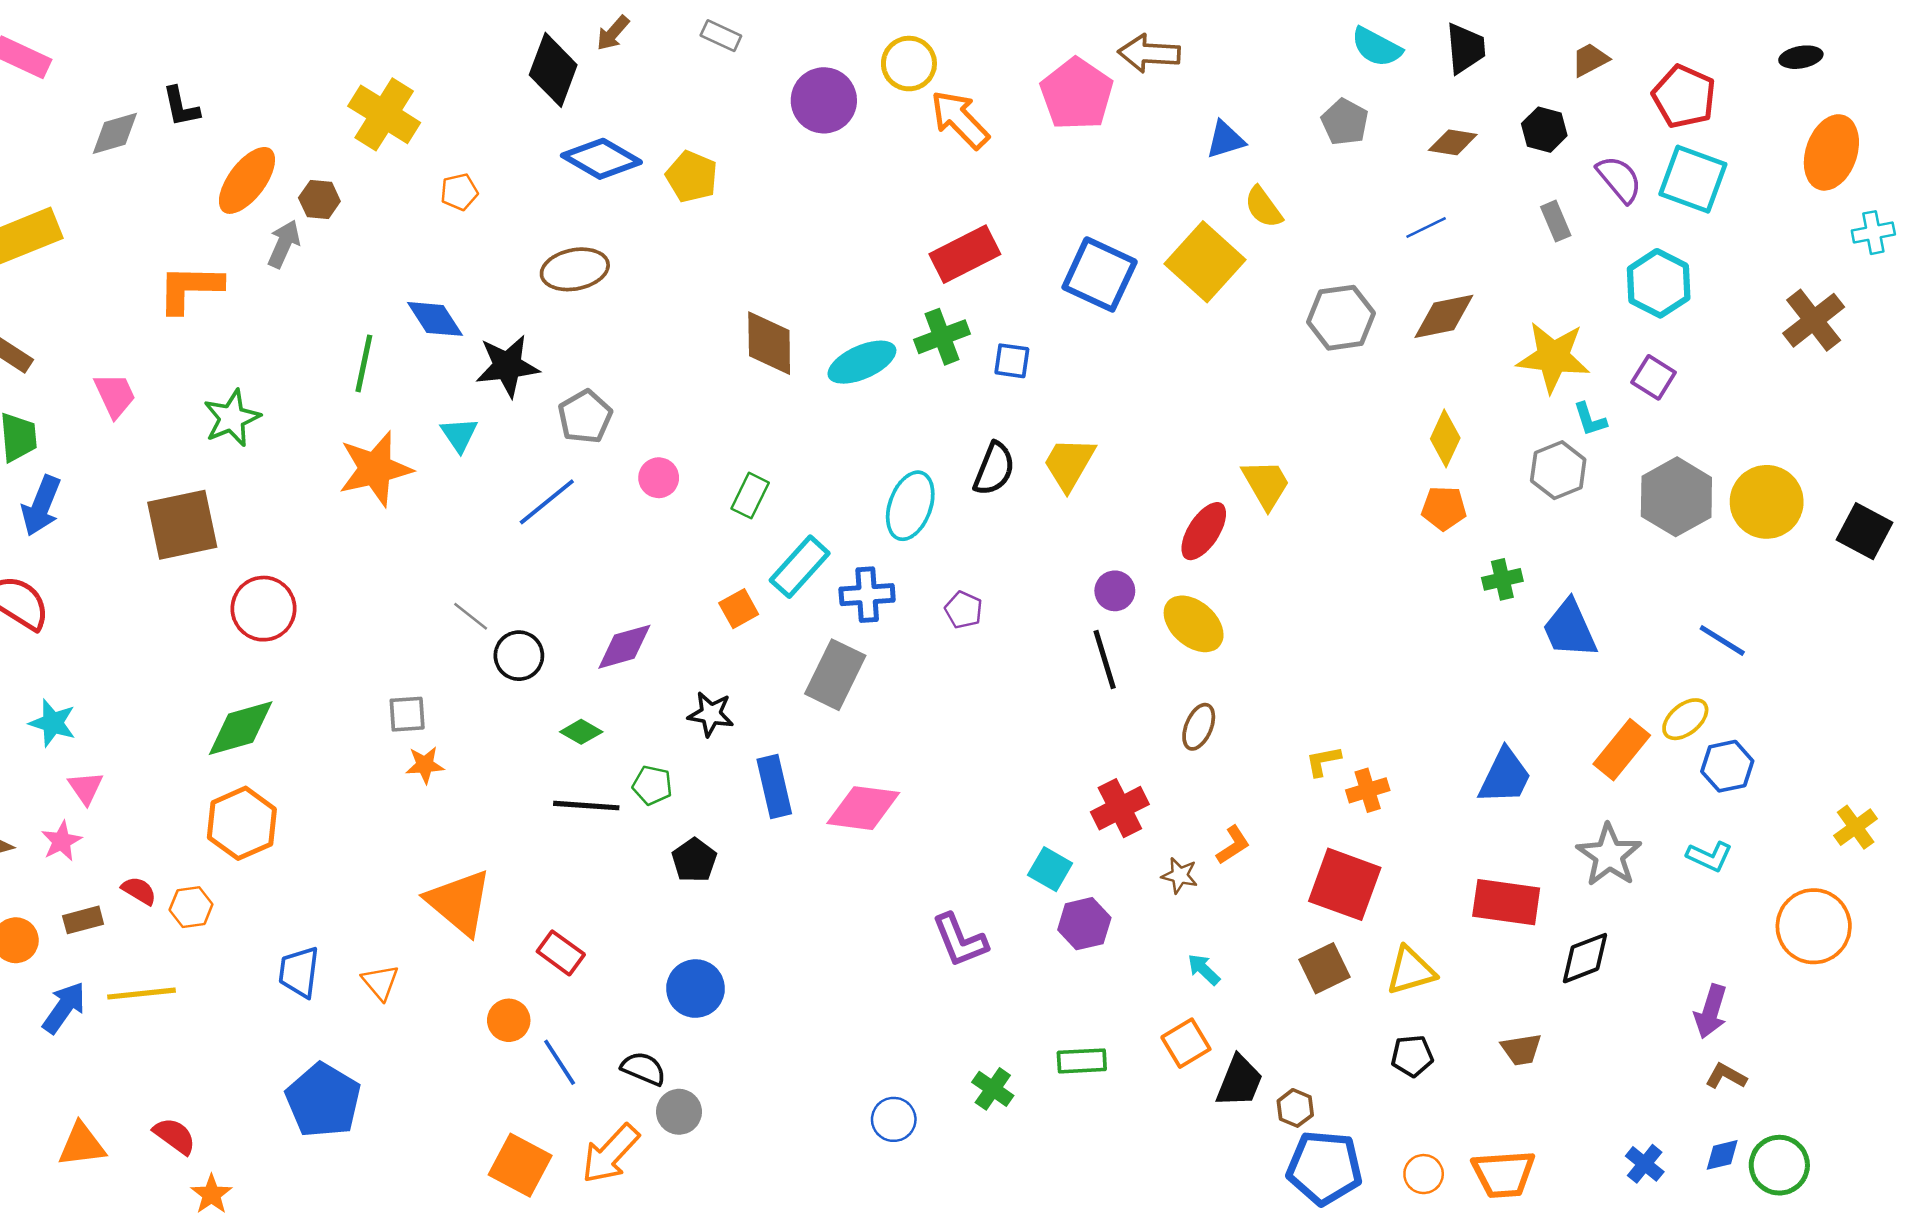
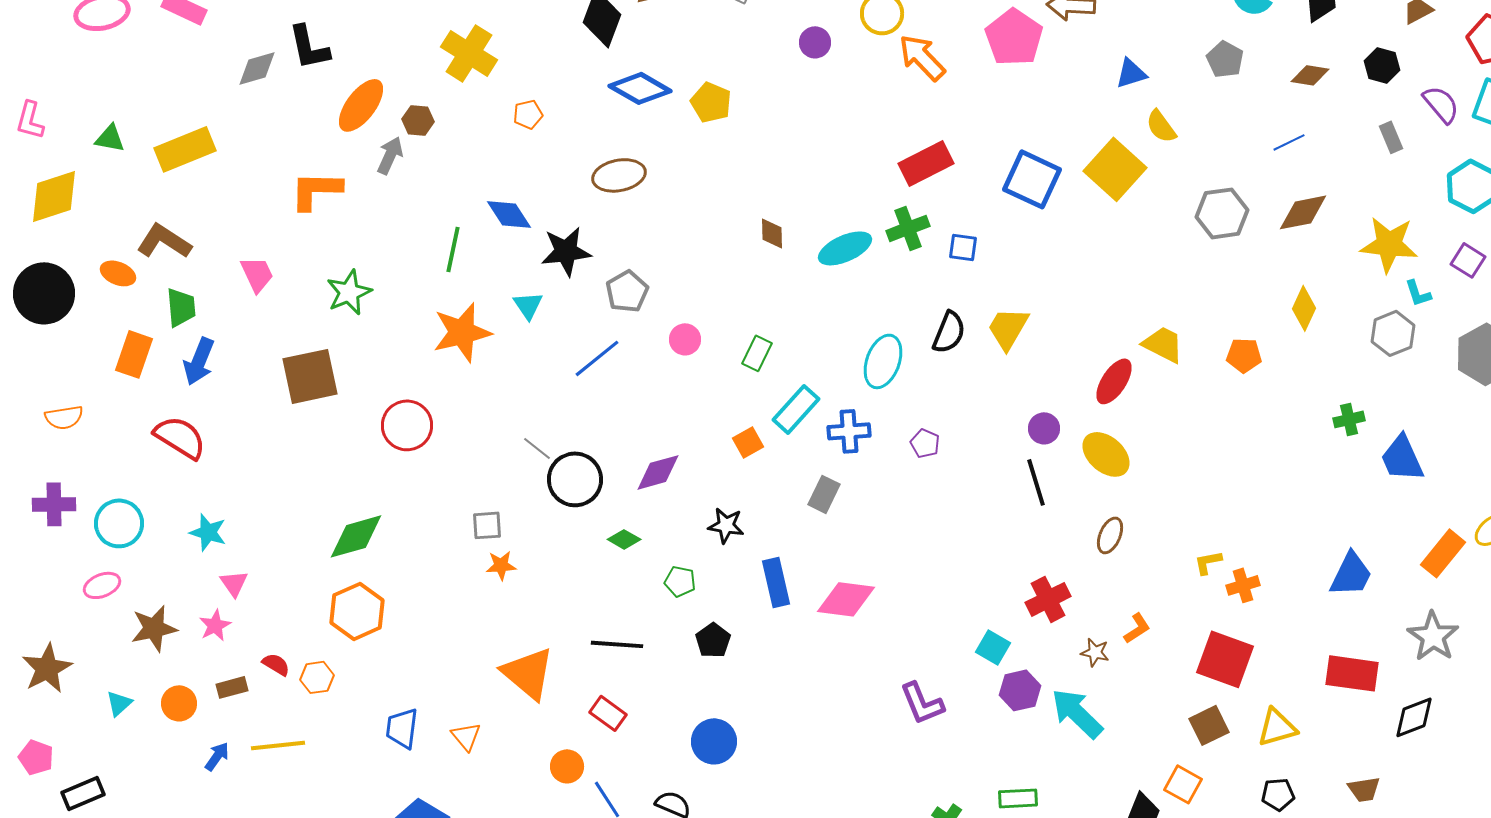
purple circle: (824, 100) -> (815, 42), size x0.6
black L-shape: (181, 107) -> (309, 47), size x1.4
brown diamond: (769, 343) -> (772, 233), size x0.6
yellow trapezoid: (1266, 484) -> (1163, 344), turned -33
orange pentagon: (1444, 508) -> (1244, 355), moved
red circle: (264, 609) -> (407, 425), moved
black circle: (519, 656) -> (575, 479), size x1.4
gray rectangle: (835, 675) -> (824, 494), size x0.7
black line: (586, 806) -> (617, 644), moved
cyan arrow: (1204, 969) -> (1077, 713), moved, size x2.0
blue arrow: (64, 1008) -> (217, 756), size x0.7
orange square: (1186, 1043) -> (1183, 784), moved, turned -30

